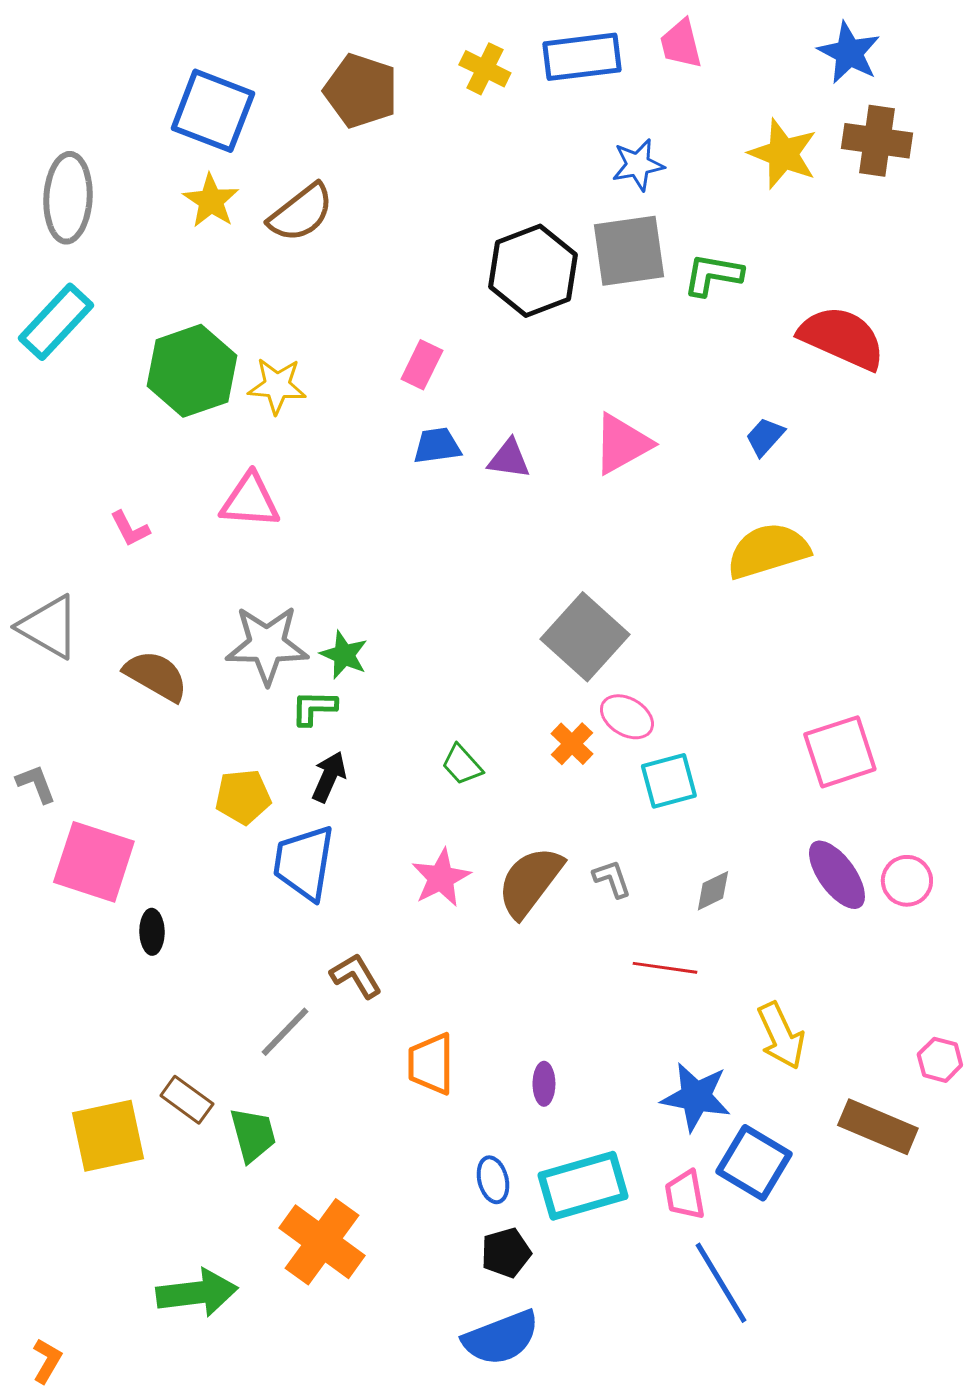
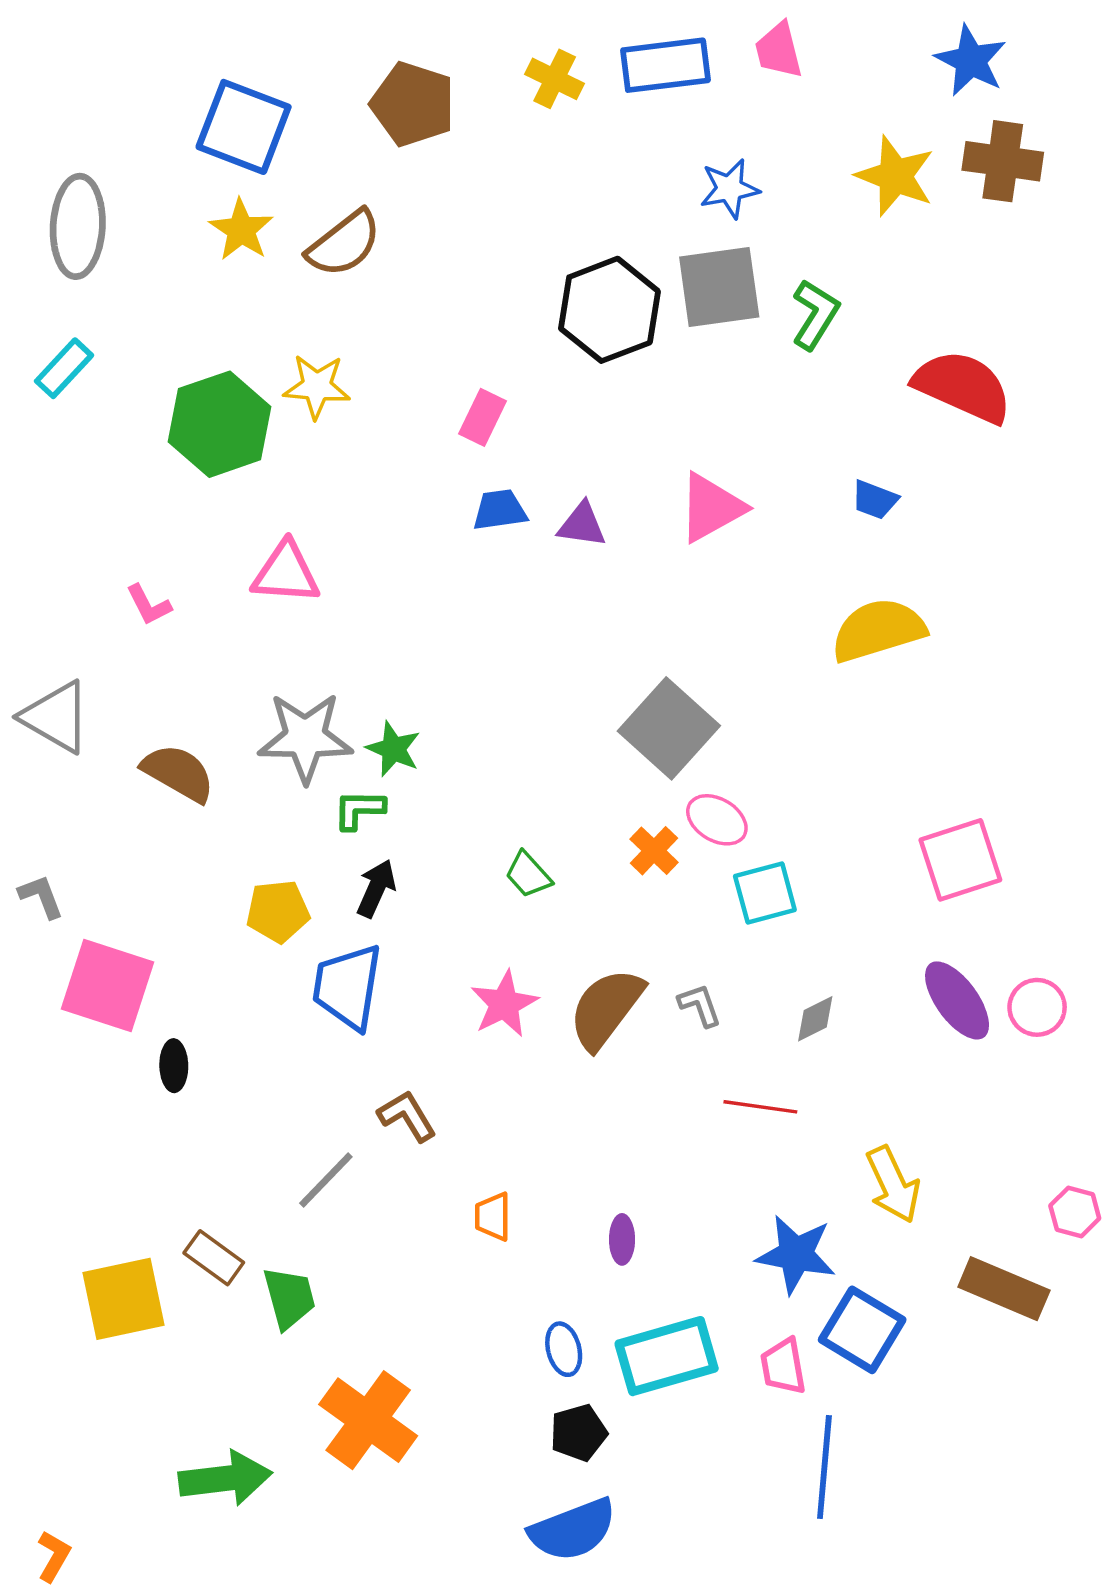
green L-shape: (713, 275) -> (815, 314), turned 112
cyan rectangle: (56, 322) -> (64, 368), size x0.7
yellow star: (277, 386) -> (317, 386), moved
blue trapezoid: (765, 437) -> (875, 500), turned -111
orange trapezoid: (431, 1064) -> (493, 1217), size x0.7
blue line: (721, 1283) -> (824, 1467), turned 36

